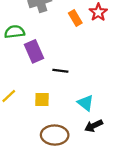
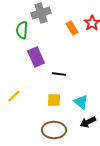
green semicircle: (15, 32) -> (22, 30), moved, turned -78
yellow square: (42, 99) -> (54, 100), moved

